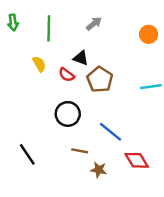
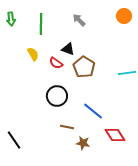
gray arrow: (94, 24) -> (79, 20), turned -96
orange circle: (149, 34) -> (124, 16), moved
black line: (27, 154) -> (14, 140), moved

